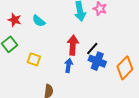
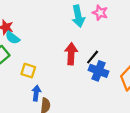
cyan semicircle: (39, 21) -> (12, 38), moved
blue arrow: (69, 66) -> (36, 93), moved

